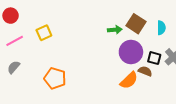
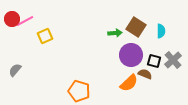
pink line: (15, 41) -> (25, 21), moved
orange pentagon: (55, 78) -> (79, 91), moved

